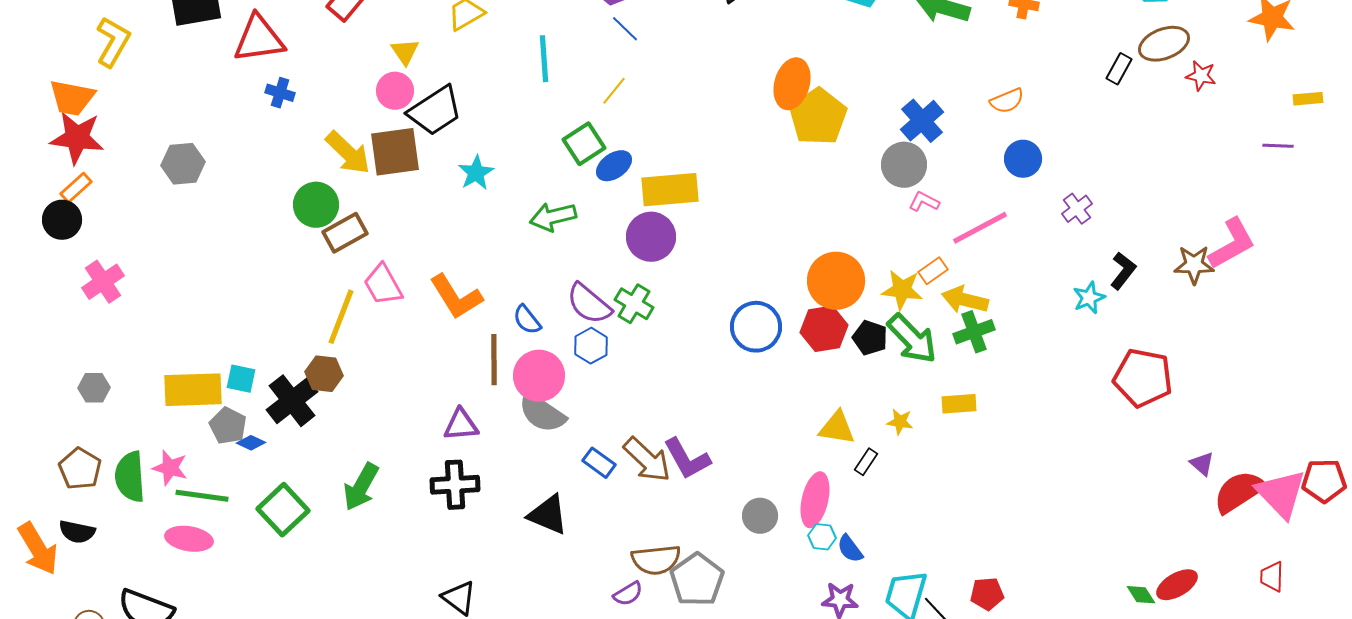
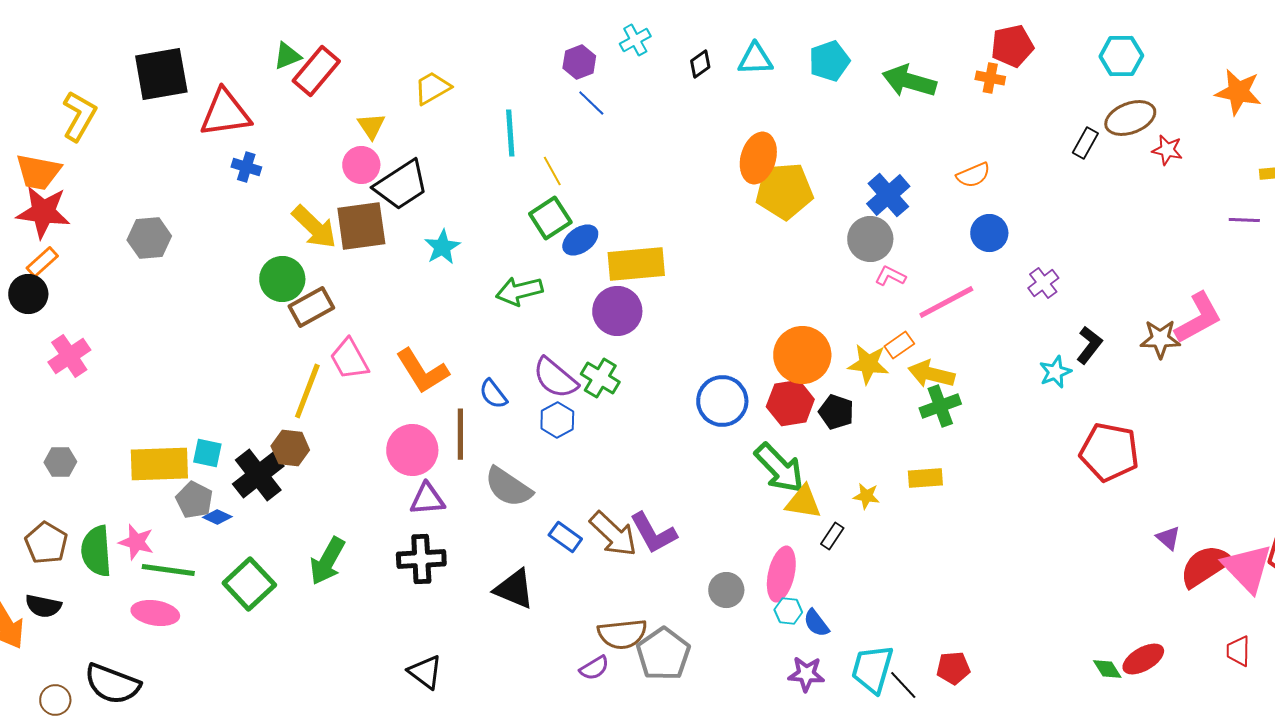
yellow line: (614, 91) -> (552, 171), moved, turned -68
yellow pentagon: (818, 117) -> (784, 191), turned 30
green arrow: (912, 339) -> (779, 468), moved
pink circle: (539, 376) -> (412, 450), moved

